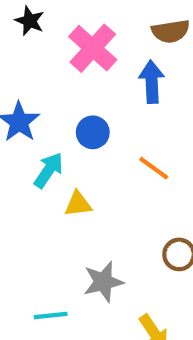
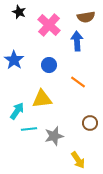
cyan arrow: (49, 170) -> (17, 111), moved
yellow triangle: (78, 204) -> (42, 99), size x1.5
cyan line: (51, 315) -> (29, 129), moved

